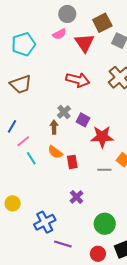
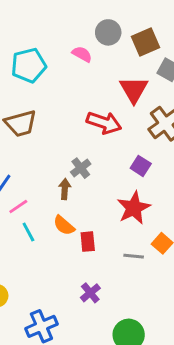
gray circle: (67, 14) -> (108, 32), moved
pink semicircle: (59, 34) -> (82, 54), turned -128
red triangle: (84, 43) -> (134, 90), moved
purple square: (83, 120) -> (141, 166), moved
red star: (102, 137) -> (134, 208), turned -30

